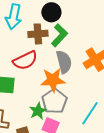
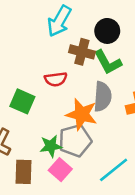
green L-shape: (59, 35) -> (108, 62), turned 90
red semicircle: (25, 60) -> (56, 79), size x0.7

